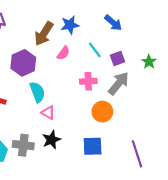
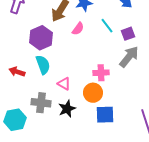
pink cross: (88, 81) -> (101, 73), moved
cyan semicircle: (37, 92) -> (43, 65), moved
orange circle: (102, 112) -> (93, 93), moved
gray cross: (23, 145) -> (41, 103), moved

